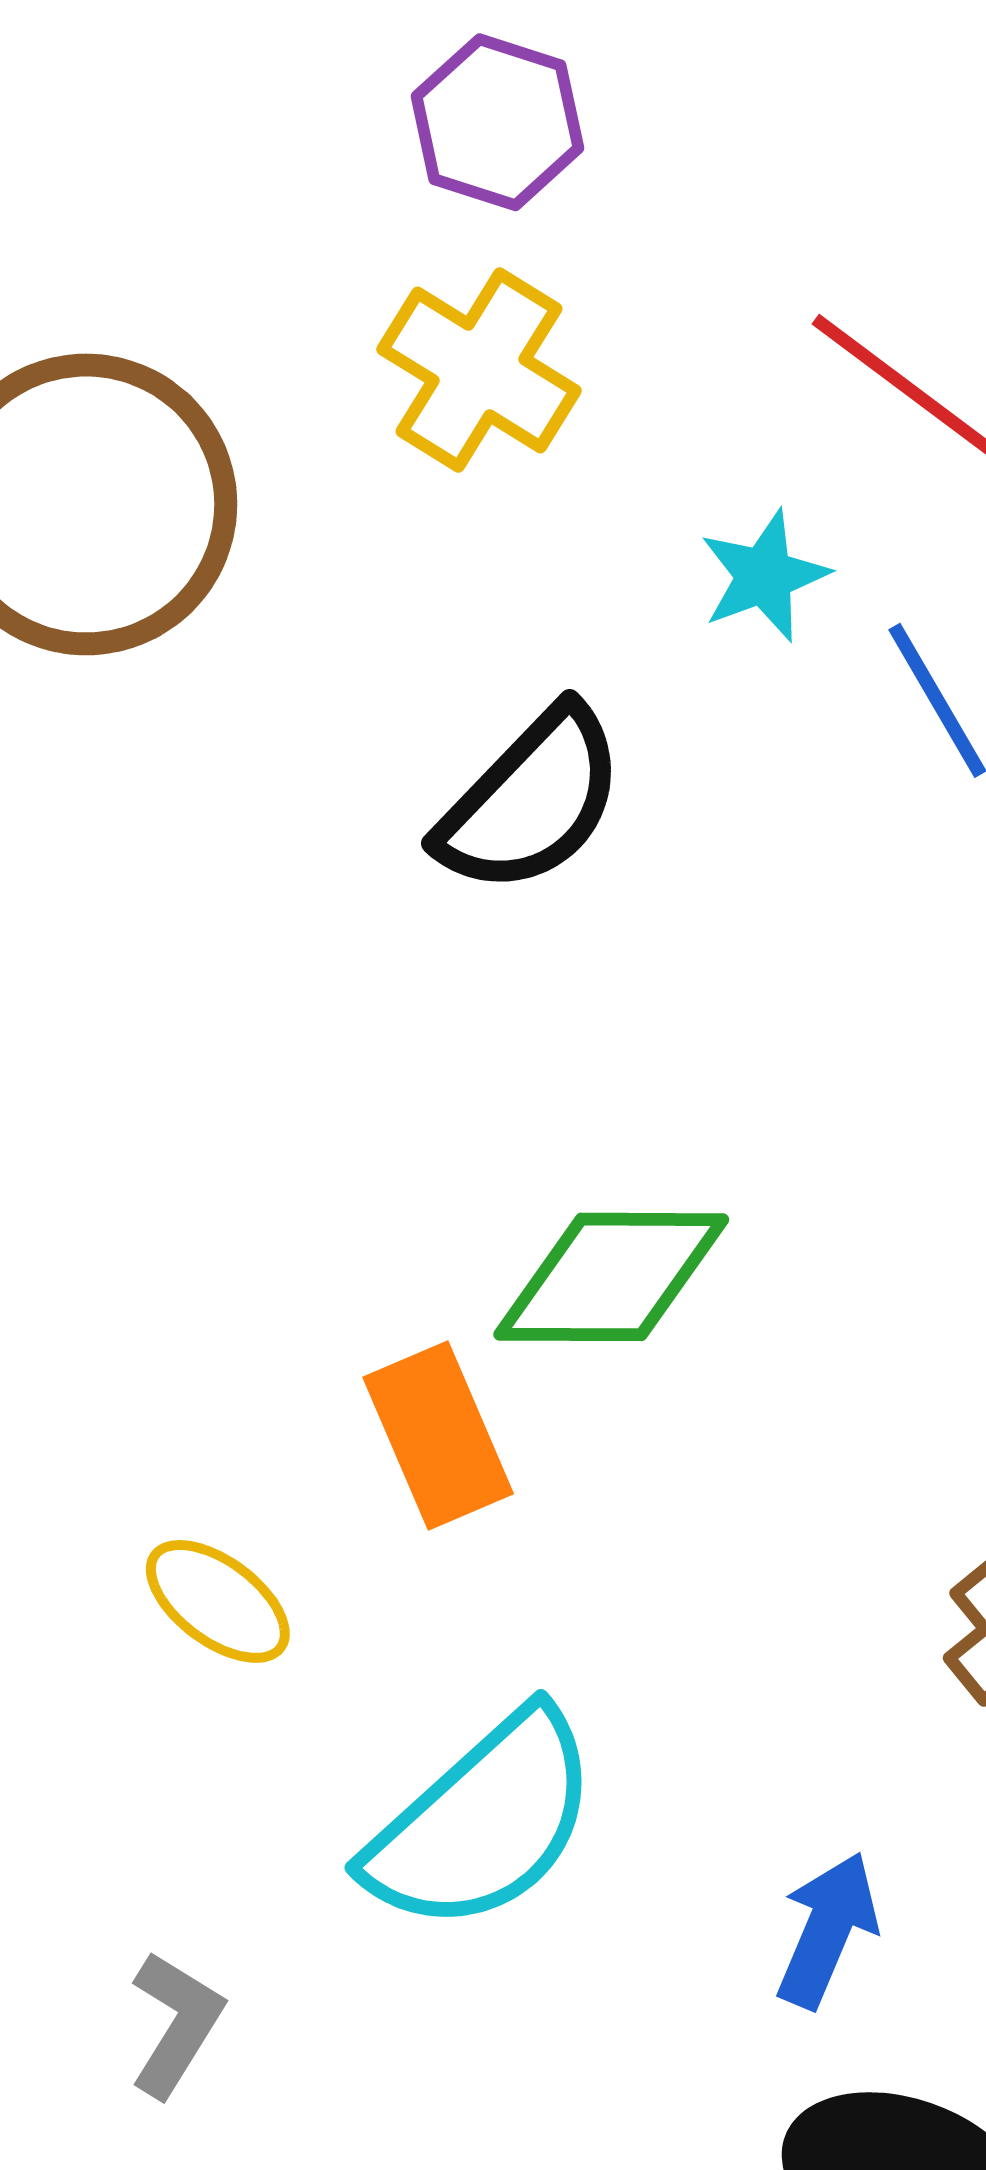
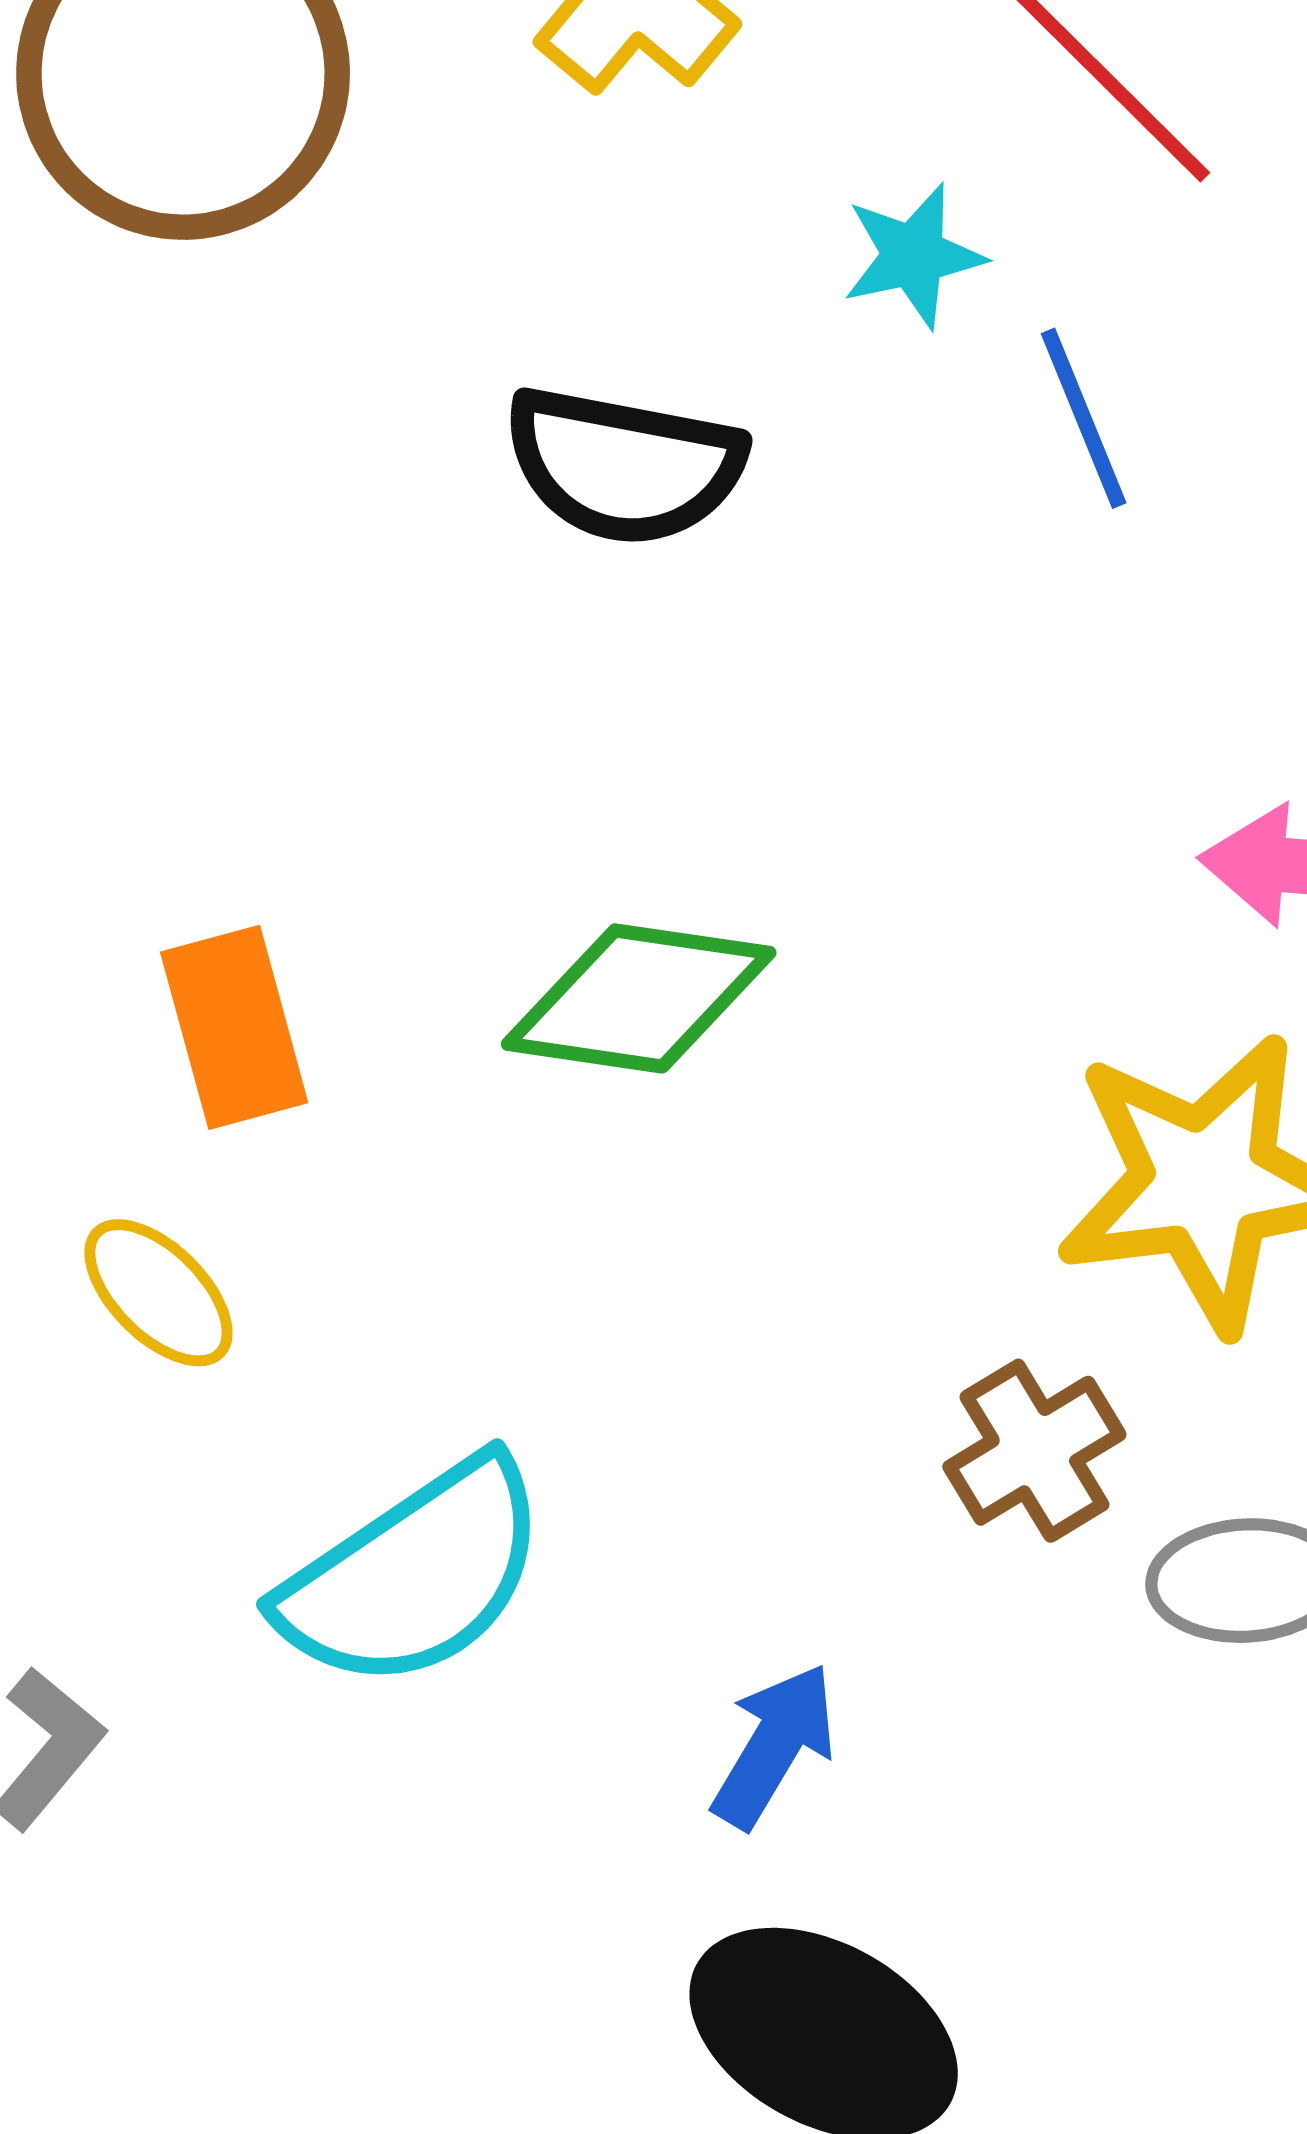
black semicircle: (531, 801) -> (624, 466), turned 49
orange rectangle: (438, 1435) -> (234, 1027), moved

